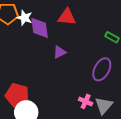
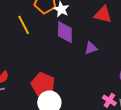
purple diamond: (40, 28) -> (65, 32), moved

